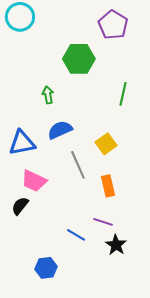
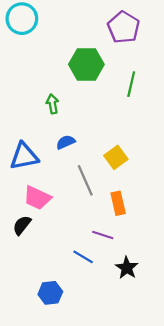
green line: (123, 94) -> (131, 84), moved
blue semicircle: (60, 130) -> (66, 142), size x0.7
purple line: (103, 222) -> (103, 235), moved

